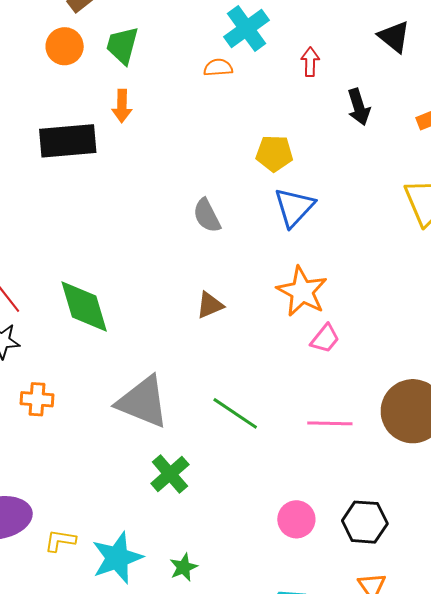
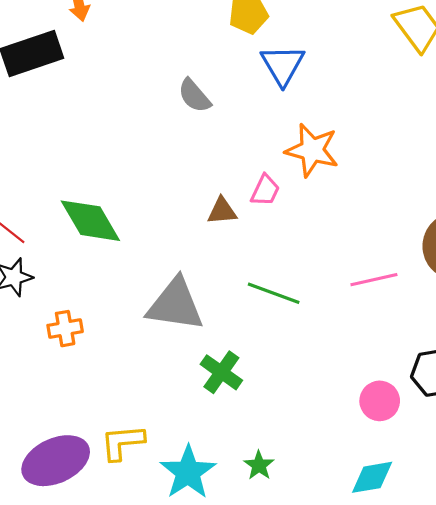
brown triangle: (210, 305) -> (222, 211), moved, turned 32
pink trapezoid: (325, 339) -> (265, 190), moved
pink circle: (296, 519) -> (380, 401), moved
yellow L-shape: (60, 541) -> (122, 442), moved, size x1.4

